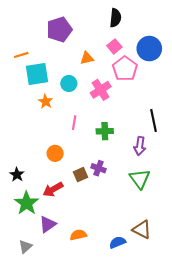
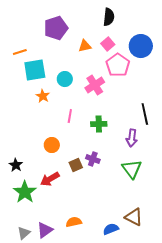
orange triangle: (87, 58) -> (85, 46), moved
purple triangle: (48, 224) -> (45, 230), moved

